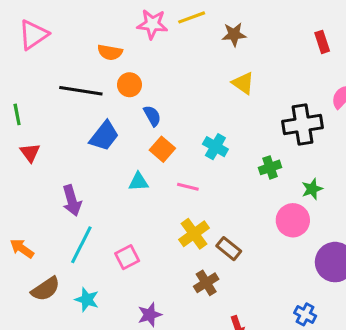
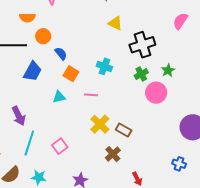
black cross: (302, 125) -> (142, 45), moved
green star: (312, 189) -> (168, 70), moved
pink circle: (293, 220) -> (156, 93), moved

